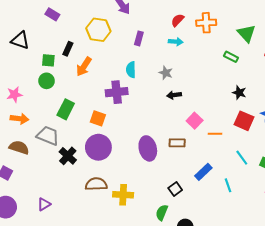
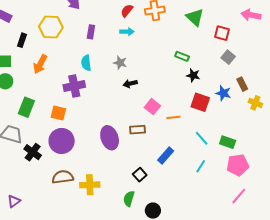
black rectangle: (68, 49) -> (22, 40), moved
green rectangle: (231, 57) -> (182, 56), moved
cyan line: (228, 185) -> (201, 166), moved, turned 56

